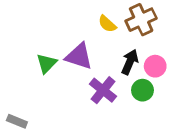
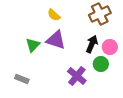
yellow semicircle: (107, 24) -> (54, 15), moved
purple cross: (103, 90) -> (77, 76), moved
gray rectangle: (17, 121) -> (22, 79), moved

